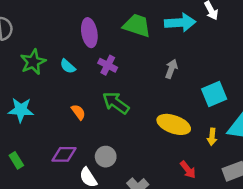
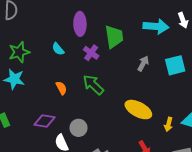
green trapezoid: (137, 25) -> (114, 37), moved, turned 55
green star: (33, 62) -> (19, 52), moved
cyan square: (214, 94) -> (175, 65), moved

